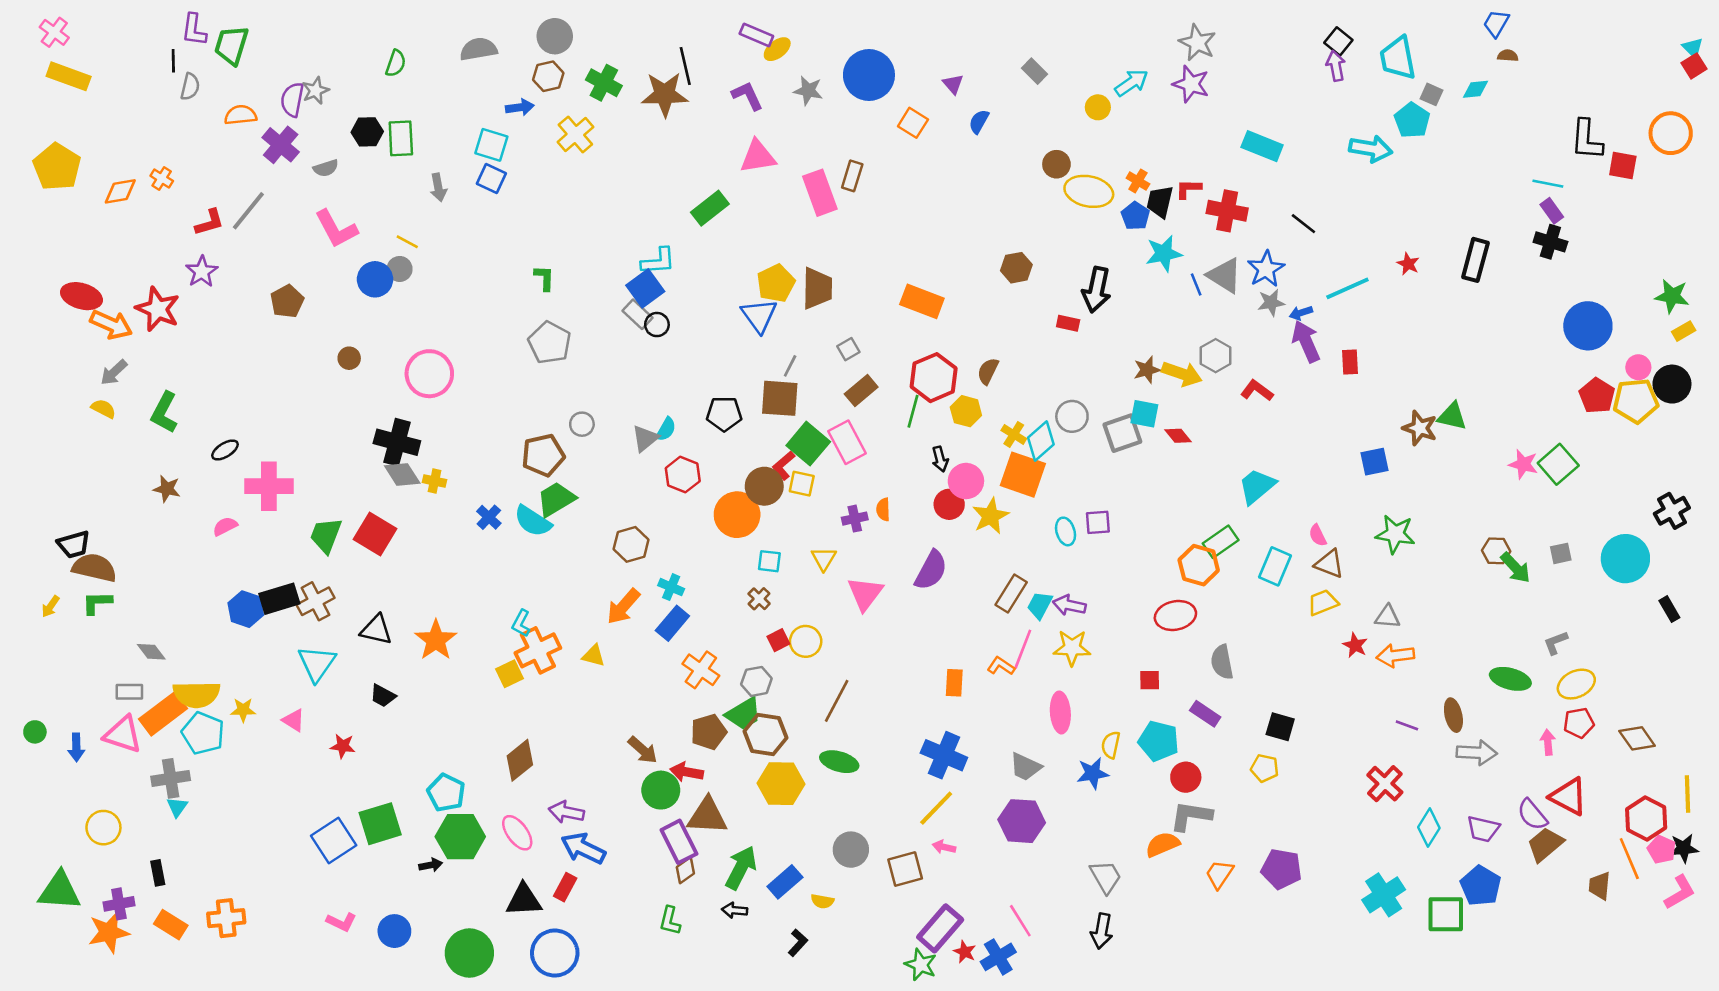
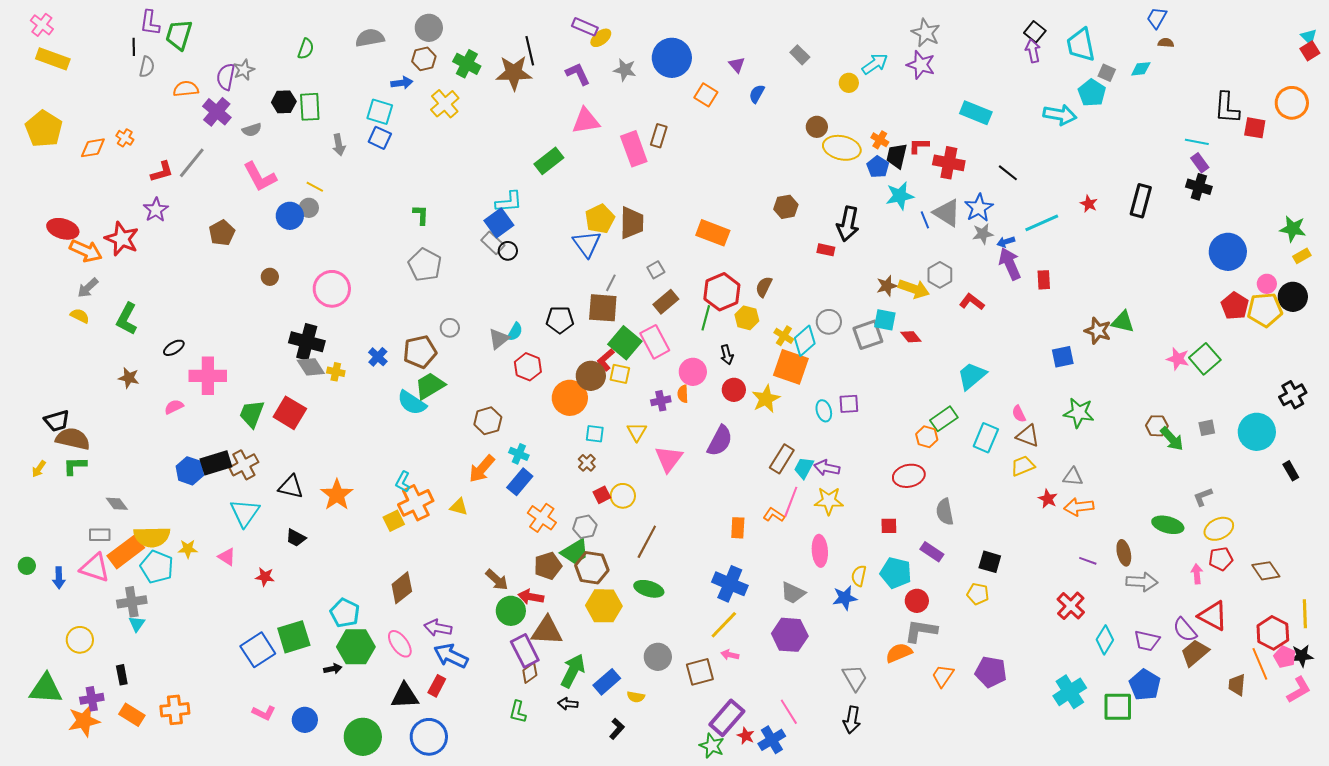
pink circle: (966, 481) -> (693, 372), moved
blue cross: (489, 517) -> (378, 357), moved
orange hexagon: (1199, 565) -> (927, 437), size x0.7

